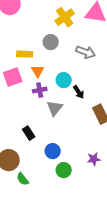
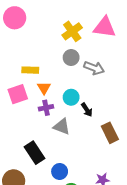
gray circle: (51, 42) -> (71, 58), moved
gray triangle: (55, 108) -> (62, 127), turned -48
black rectangle: (29, 133) -> (35, 153), size x1.5

